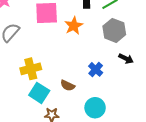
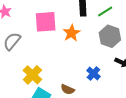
yellow cross: (31, 69) -> (32, 75), turned -30

